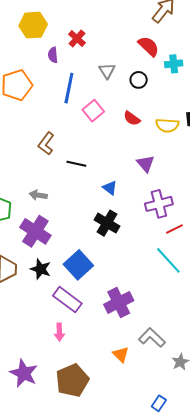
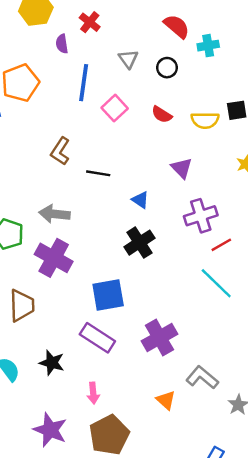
gray arrow: (38, 195) -> (54, 214), size x1.4
black cross: (107, 223) -> (139, 243), turned 30
blue square: (78, 265) -> (108, 295), turned 36
black star: (41, 269) -> (52, 363), moved
pink arrow: (59, 332) -> (93, 393), moved

